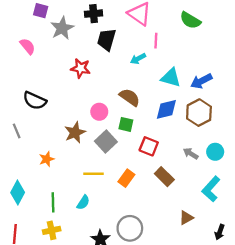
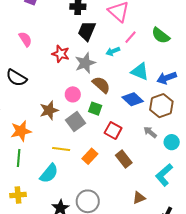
green semicircle: (190, 20) -> (161, 36), moved
gray star: (62, 28) -> (85, 63), moved
pink line: (156, 41) -> (131, 37), turned 32
pink semicircle: (28, 46) -> (25, 39), moved
blue diamond: (166, 109) -> (133, 99), turned 50
gray arrow: (191, 153) -> (150, 132), moved
orange star: (47, 159) -> (21, 131), size x1.5
green line: (53, 202) -> (19, 158), moved
cyan semicircle: (83, 202) -> (49, 173), size x1.5

